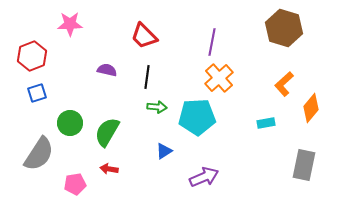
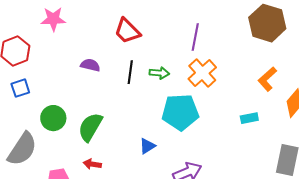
green arrow: (157, 107) -> (159, 73), moved

